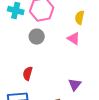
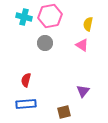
red semicircle: (28, 74) -> (26, 80), moved

